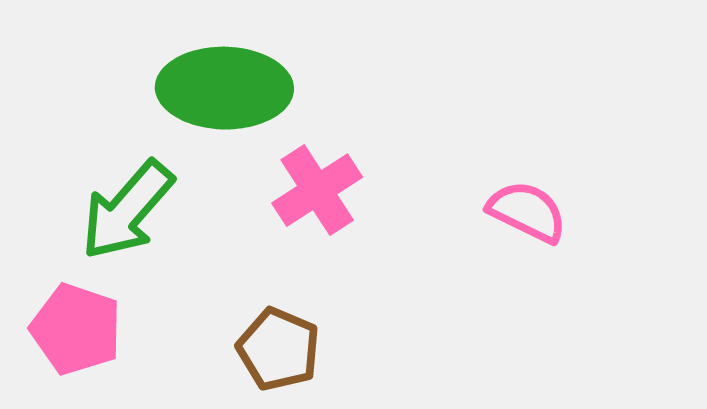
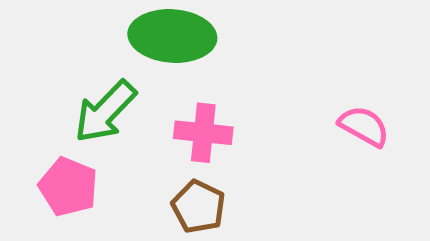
pink cross: (317, 190) -> (203, 133), moved, turned 36

